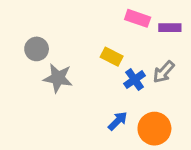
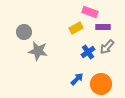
purple rectangle: (170, 28) -> (103, 27), moved
yellow rectangle: (112, 57) -> (76, 28), moved, turned -56

